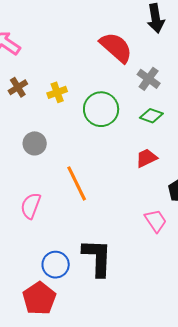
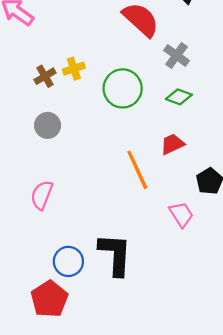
brown cross: (18, 87) -> (45, 76), moved
orange line: (77, 183) -> (137, 170), moved

